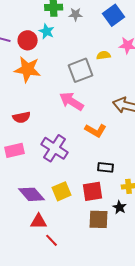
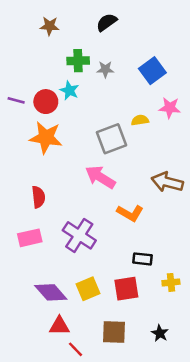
red semicircle: (22, 117) -> (38, 197), turned -84
black star: (120, 207) -> (160, 333), moved
brown square: (99, 219) -> (114, 332), moved

